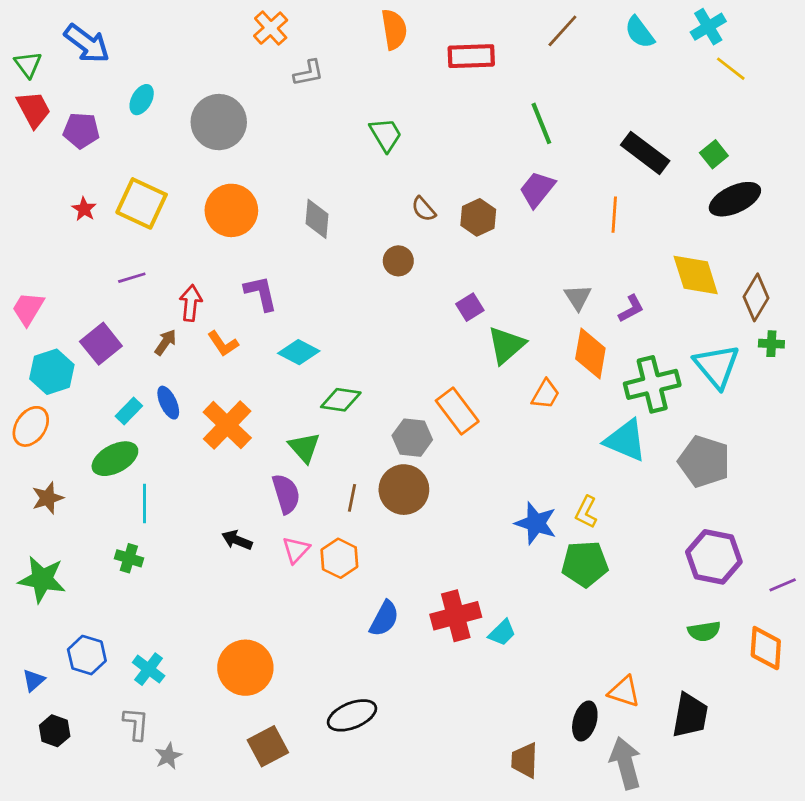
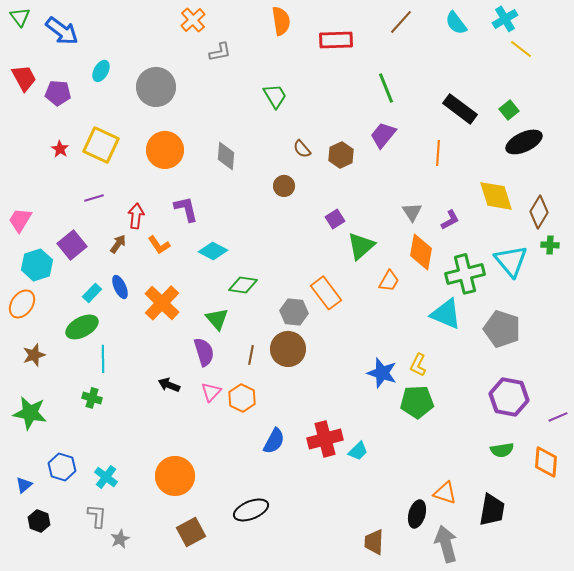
green triangle: (28, 65) -> (20, 17), moved

